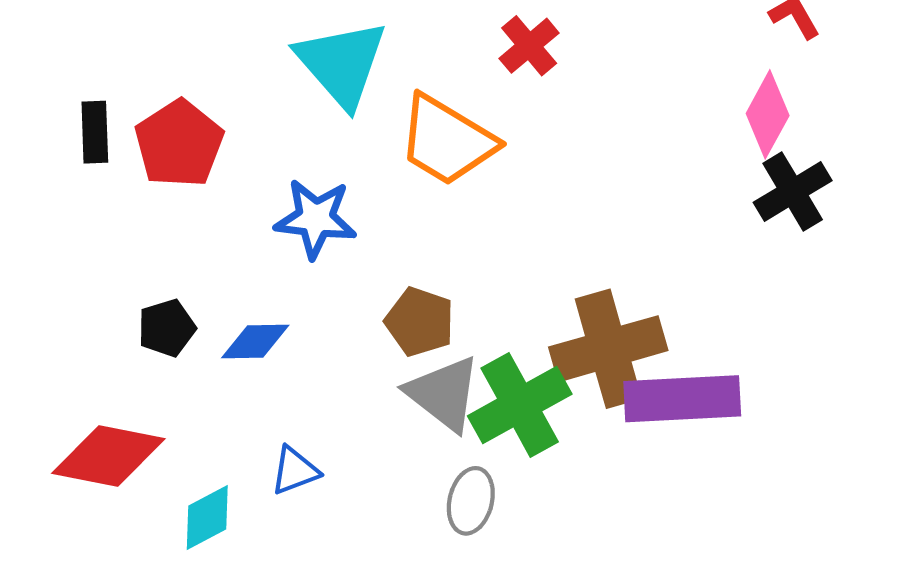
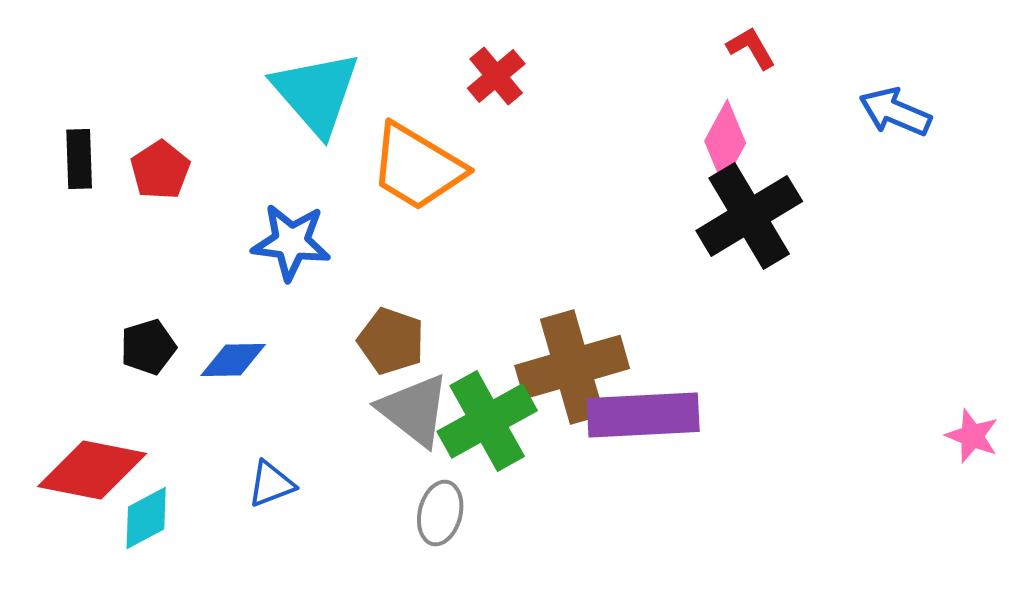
red pentagon: (179, 144) -> (160, 170), size x0.7
black cross: (793, 192) -> (749, 216), size x1.4
cyan diamond: (207, 517) -> (146, 518), moved

